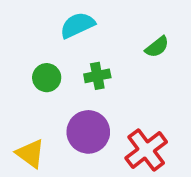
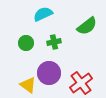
green semicircle: (157, 47) -> (87, 26), size x1.5
yellow triangle: (30, 154) -> (28, 85), moved

